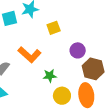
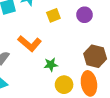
purple circle: (78, 50) -> (85, 15), moved

